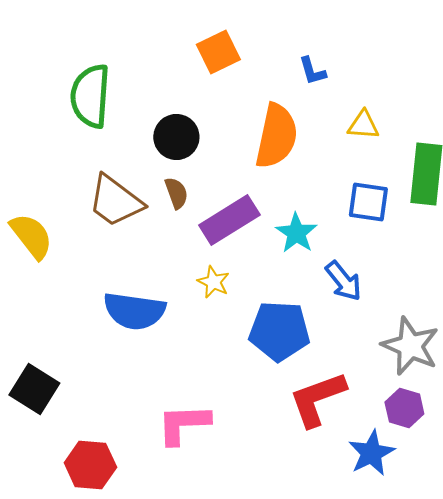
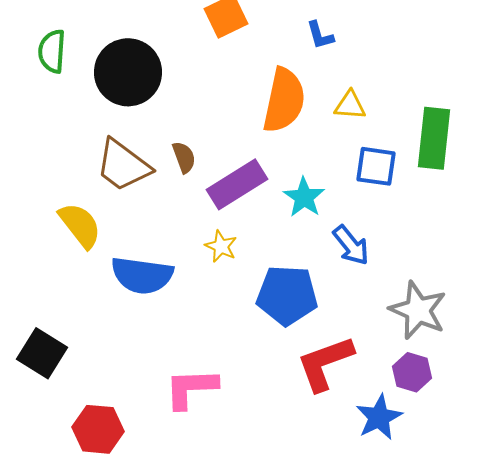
green semicircle: (90, 96) -> (52, 51), moved, size x0.7
yellow triangle: (363, 125) -> (350, 105), moved
black circle: (176, 137) -> (128, 72), moved, size x1.5
yellow semicircle: (31, 236) -> (80, 225), moved

